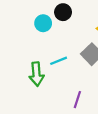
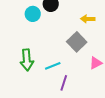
cyan line: (59, 61) -> (53, 66), moved

